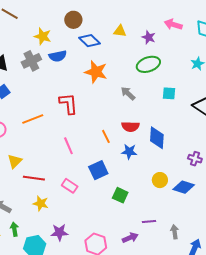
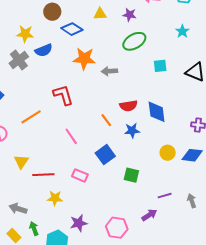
gray arrow: (128, 93) -> (109, 71), moved, turned -35

